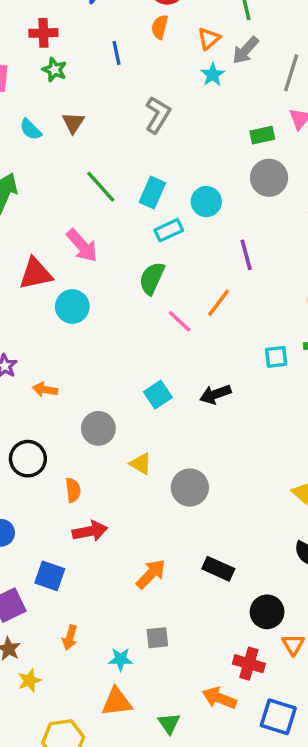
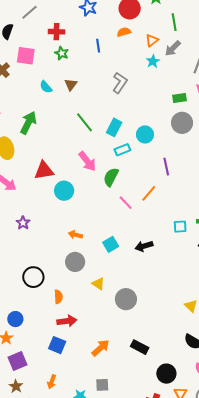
orange semicircle: (160, 27) -> (124, 32), turned 56
pink arrow: (82, 246) -> (87, 161), moved
orange arrow: (45, 389) -> (75, 235), moved
blue square: (50, 576) -> (57, 345), moved

